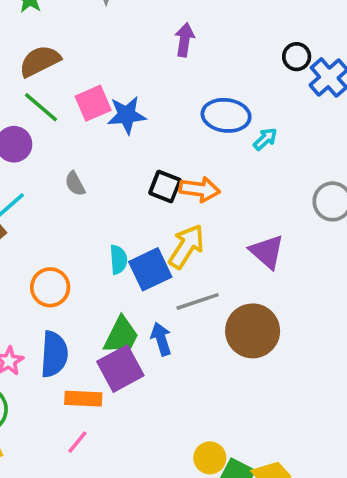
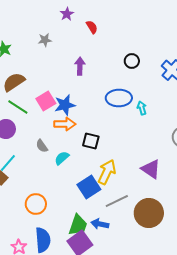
purple arrow: (185, 40) -> (80, 66), moved
black circle: (297, 57) -> (132, 61), moved
cyan arrow: (265, 139) -> (142, 108), turned -56
orange arrow: (200, 189) -> (65, 124), moved
cyan semicircle: (118, 260) -> (62, 158), moved, turned -119
blue arrow: (161, 339) -> (100, 224), turned -54

